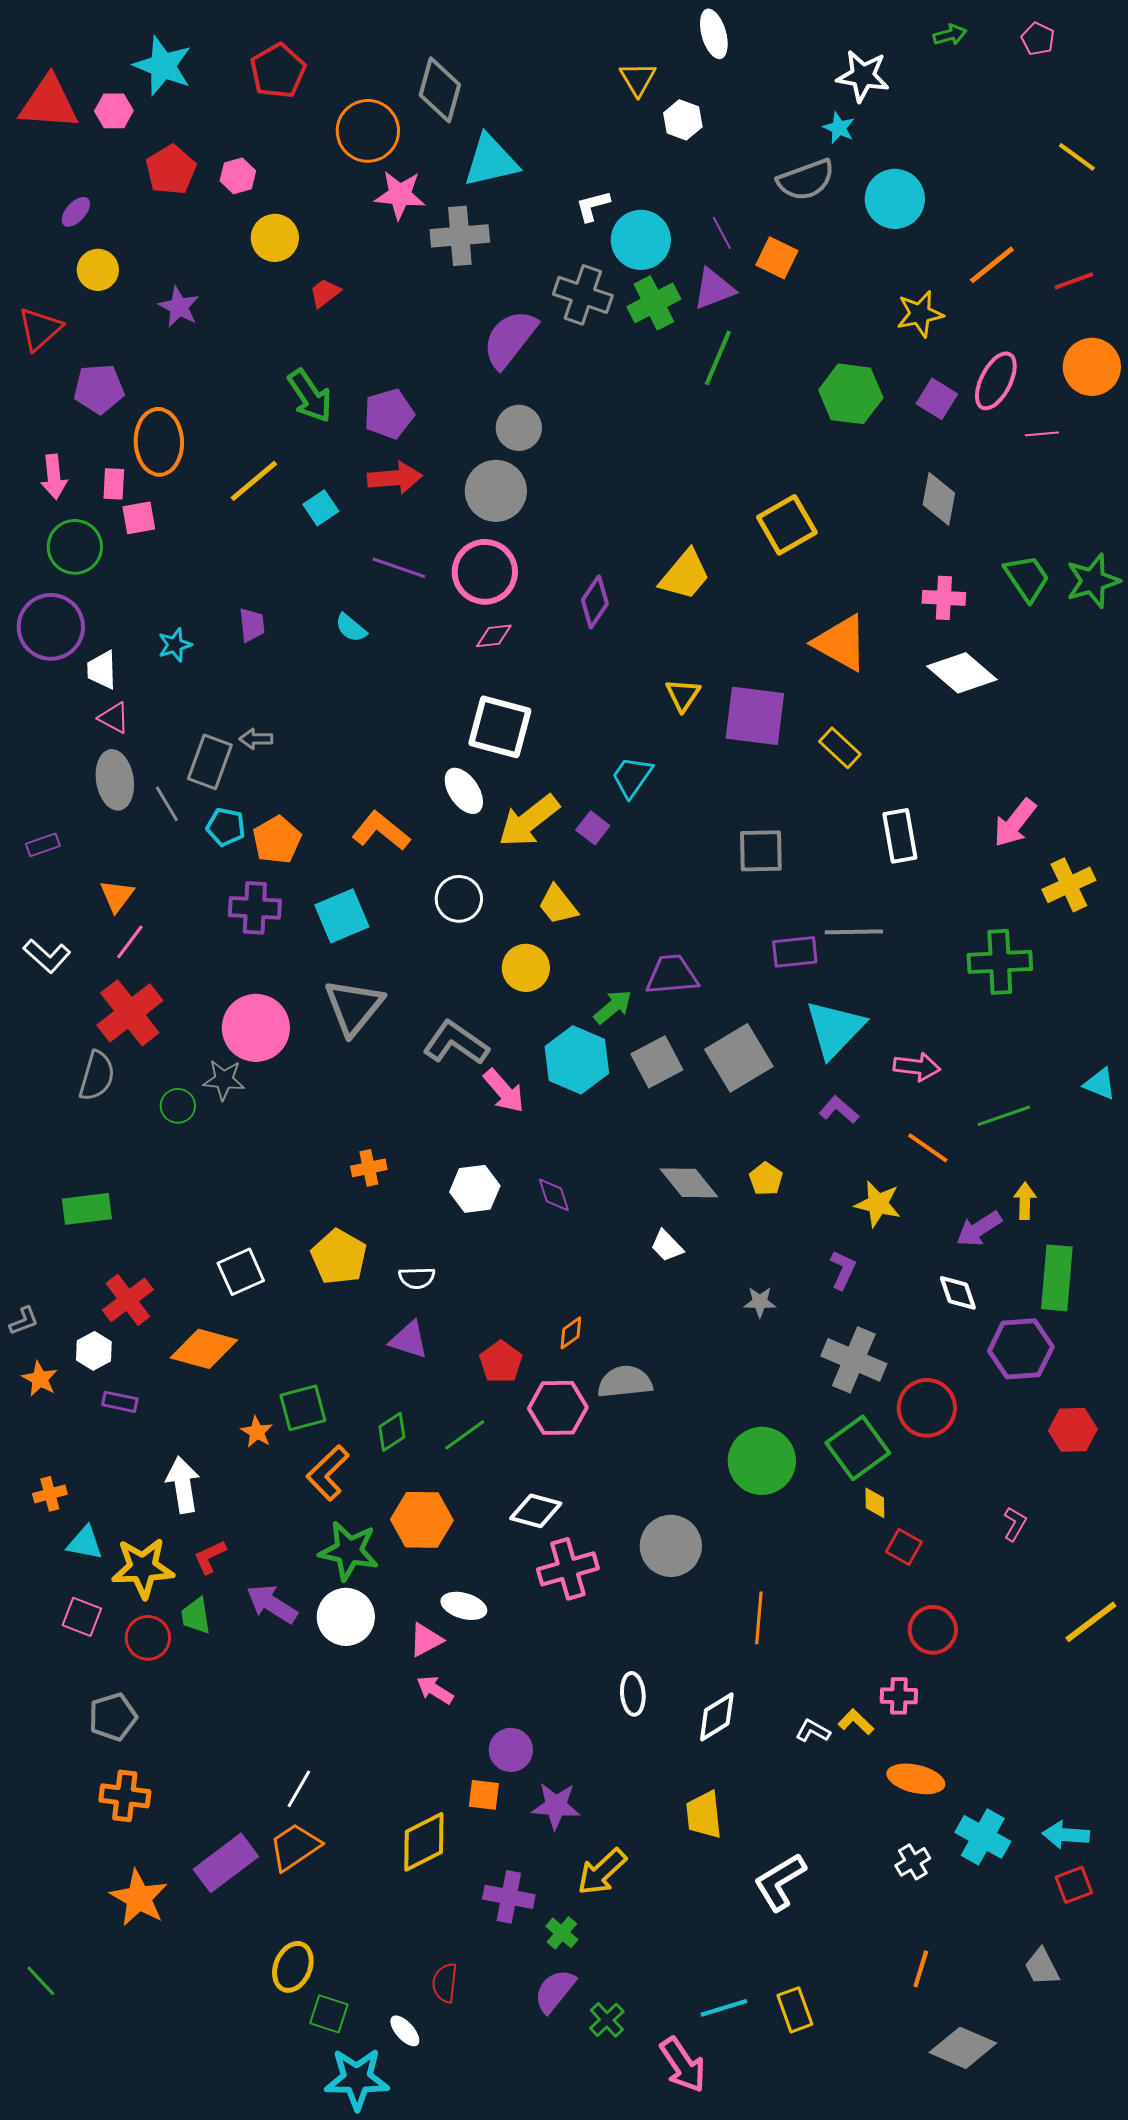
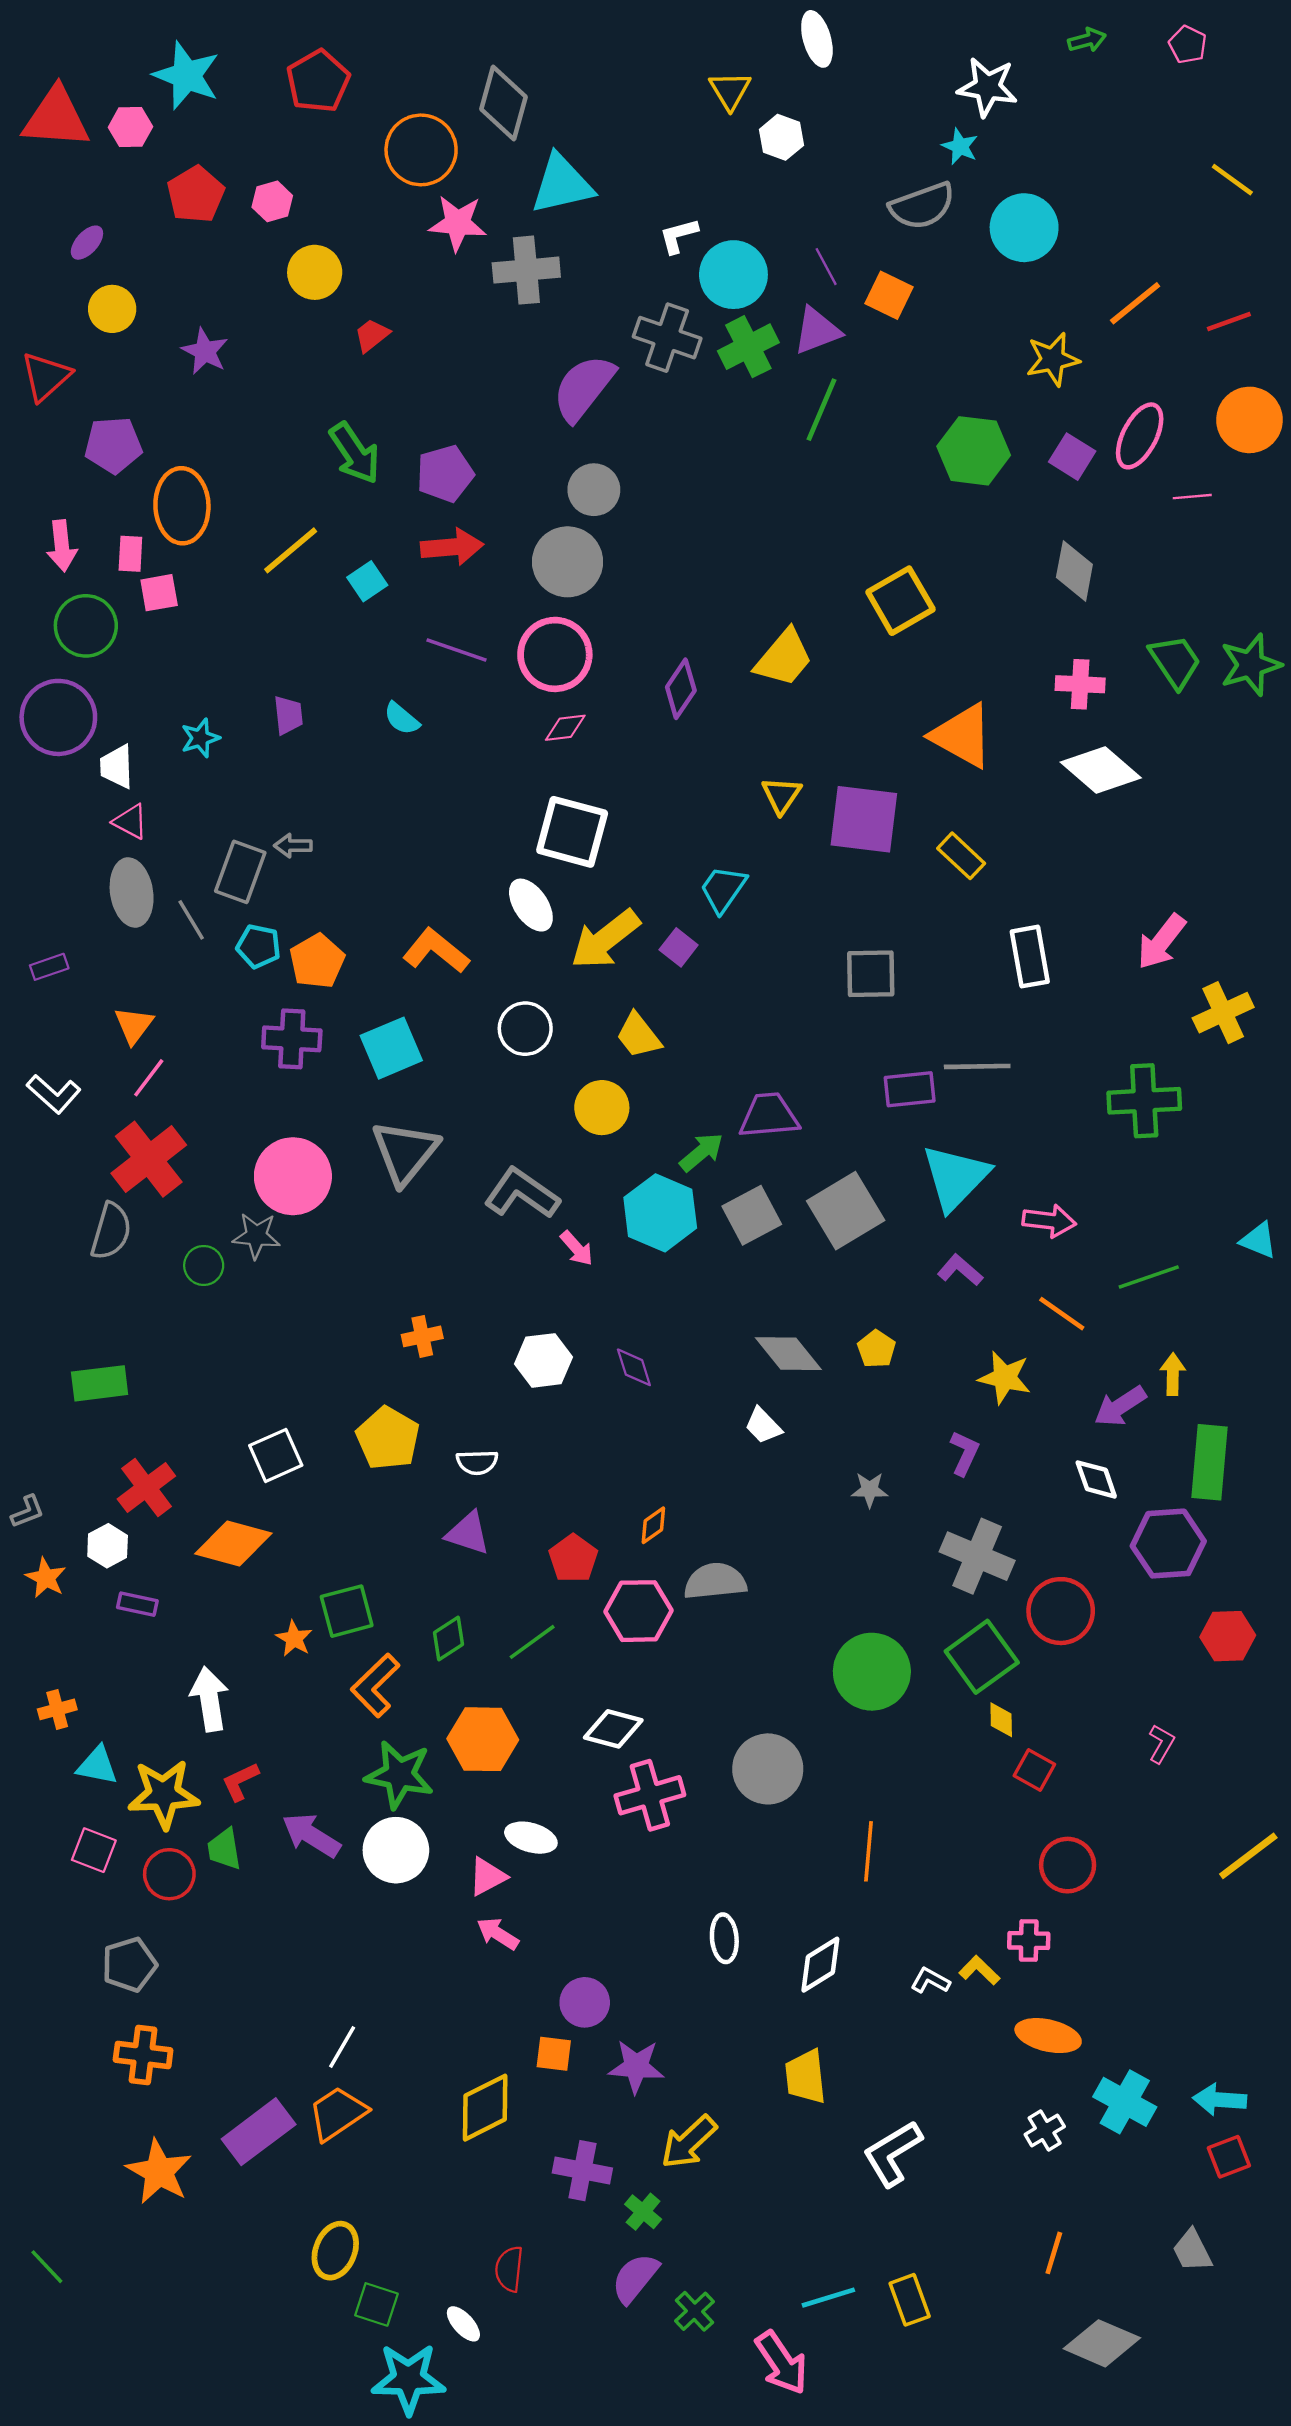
pink arrow: (504, 1091) -> (577, 1248), size x0.7

